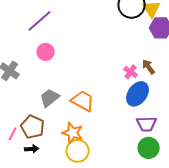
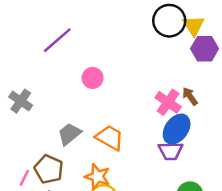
pink circle: (46, 52) -> (93, 78), moved
pink cross: (131, 72) -> (168, 102), size x1.5
purple trapezoid: (147, 124) -> (170, 151), moved

